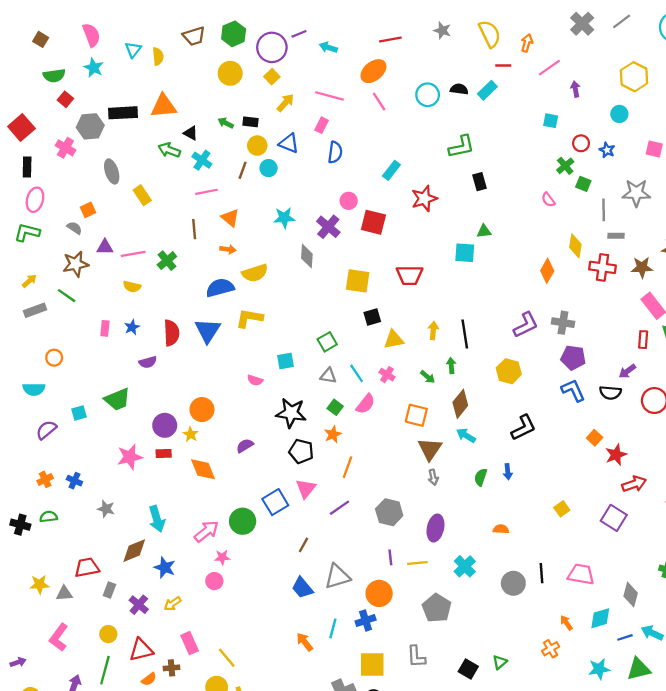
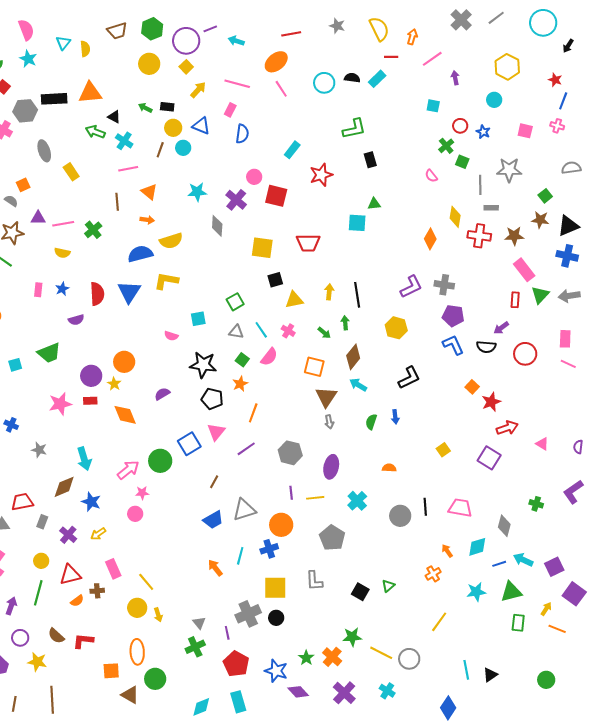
blue trapezoid: (302, 588) -> (213, 520), turned -80

